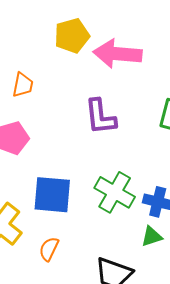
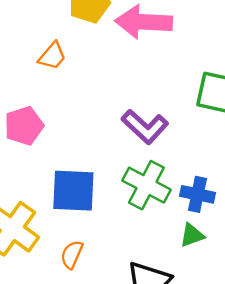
orange trapezoid: (23, 85) -> (52, 56), moved, turned 32
purple L-shape: (100, 117) -> (145, 127), moved, turned -39

